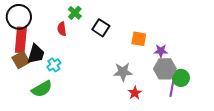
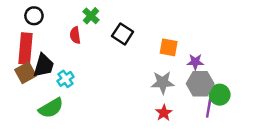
black circle: (19, 17) -> (34, 16), moved, size x0.6
gray star: (123, 72) -> (163, 83), moved

